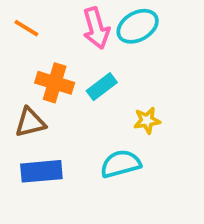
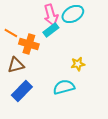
orange line: (26, 28) -> (11, 33), moved
cyan rectangle: (102, 87) -> (51, 30), moved
blue rectangle: (41, 171) -> (22, 91), turned -40

